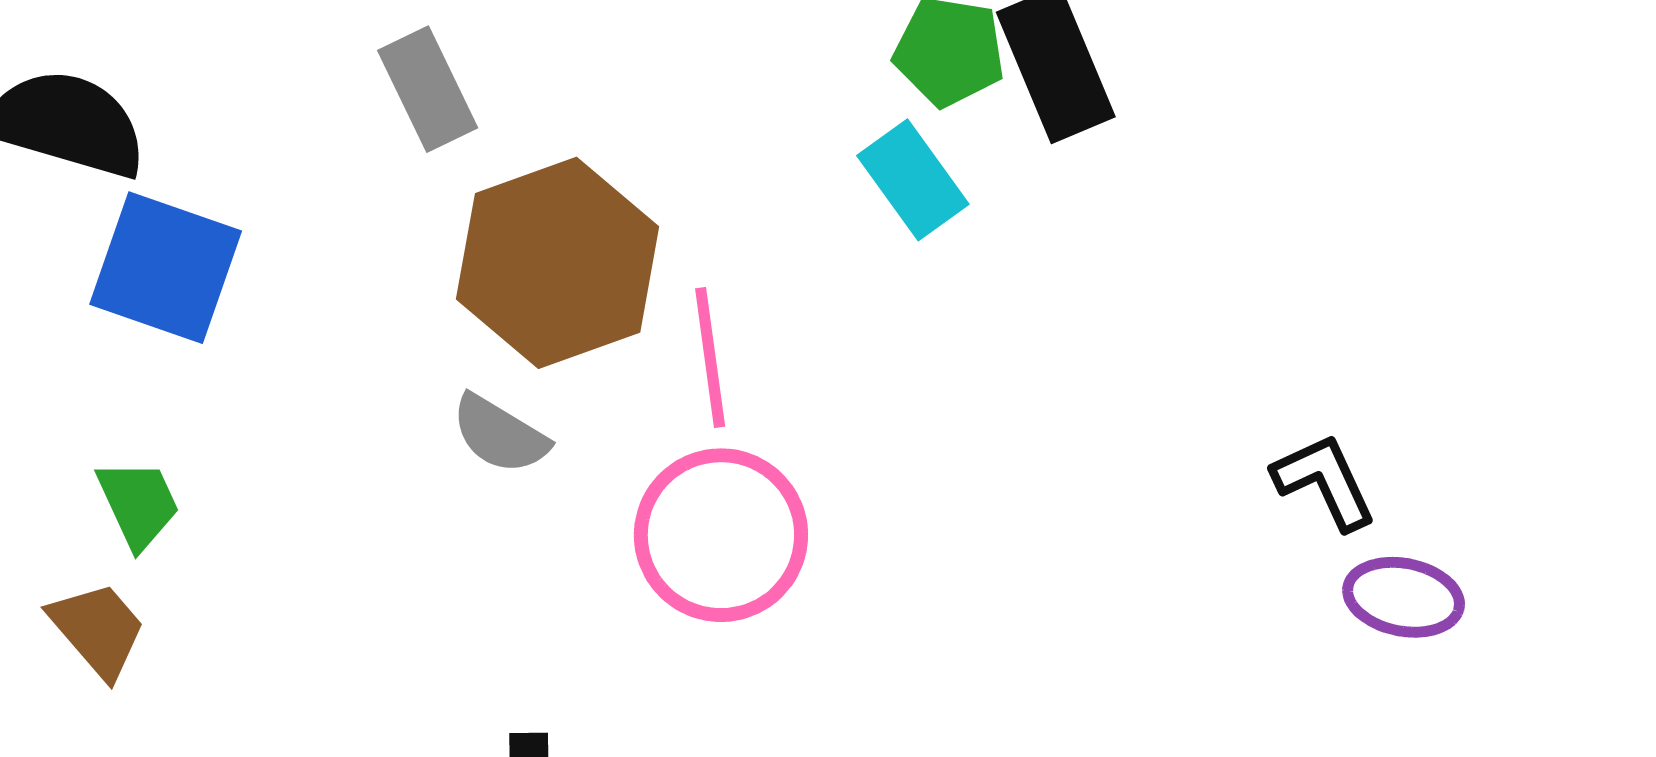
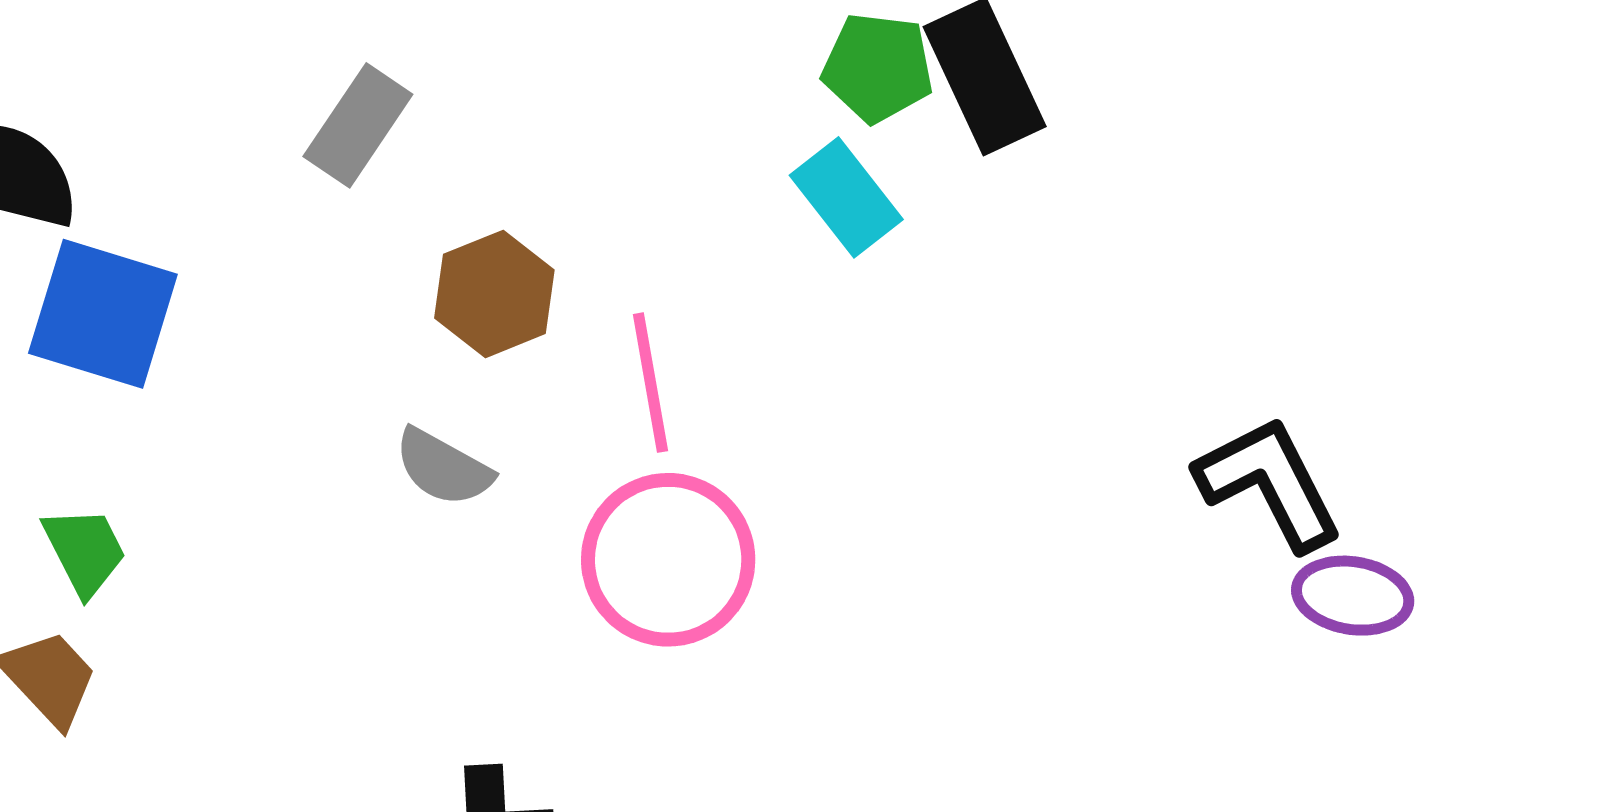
gray rectangle: (428, 89) -> (358, 125), turned 62
brown hexagon: (558, 263) -> (494, 294), size x0.6
black L-shape: (1325, 481) -> (1269, 483), size x1.4

